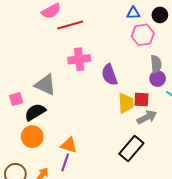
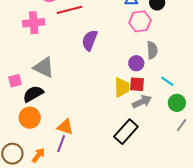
pink cross: (79, 59) -> (34, 23), moved
purple semicircle: (109, 75) -> (90, 40), moved, turned 40
purple circle: (158, 79) -> (136, 63), moved

